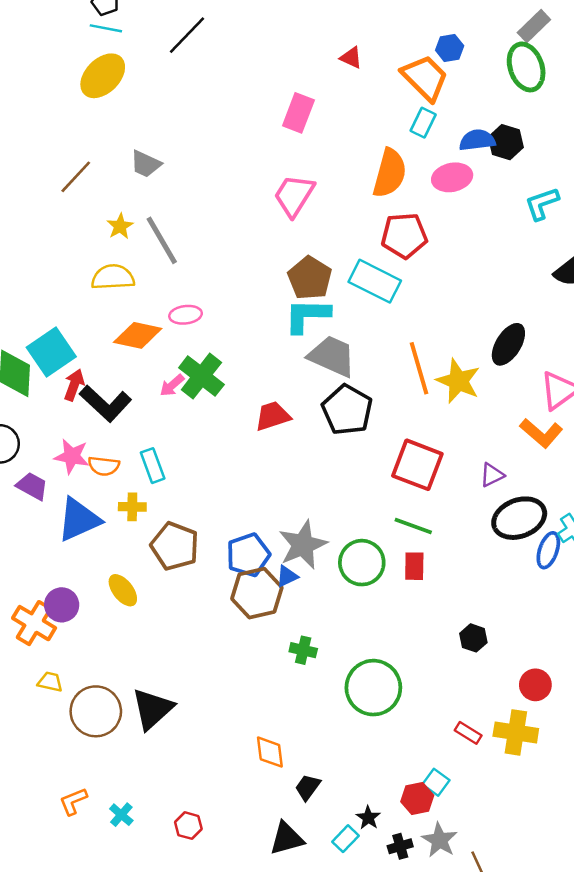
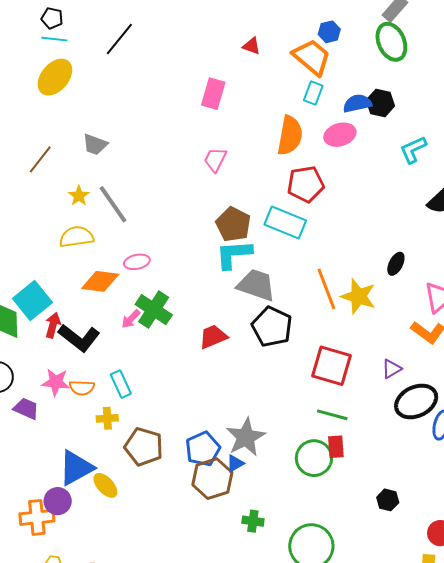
pink trapezoid: (294, 195) -> (215, 160), size x0.7
black ellipse: (508, 344) -> (396, 264), size x0.7
blue triangle: (79, 519) -> (76, 468), moved
green circle: (362, 563) -> (314, 458), moved
orange cross: (34, 623) -> (37, 517), turned -32

